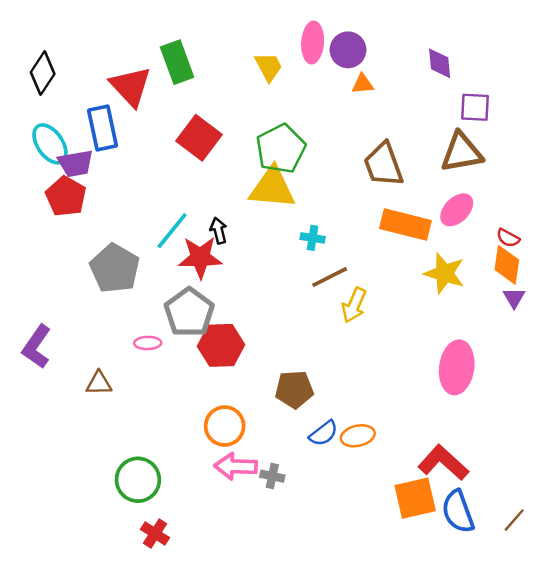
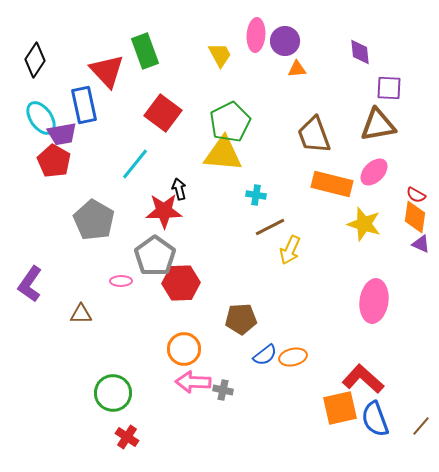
cyan line: (172, 231) -> (135, 164), moved
purple triangle: (514, 298) -> (421, 244), turned -36

